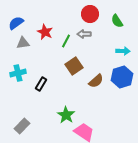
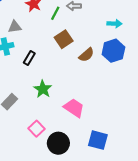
gray triangle: (23, 43) -> (15, 27), moved
green star: (66, 115) -> (43, 89), moved

